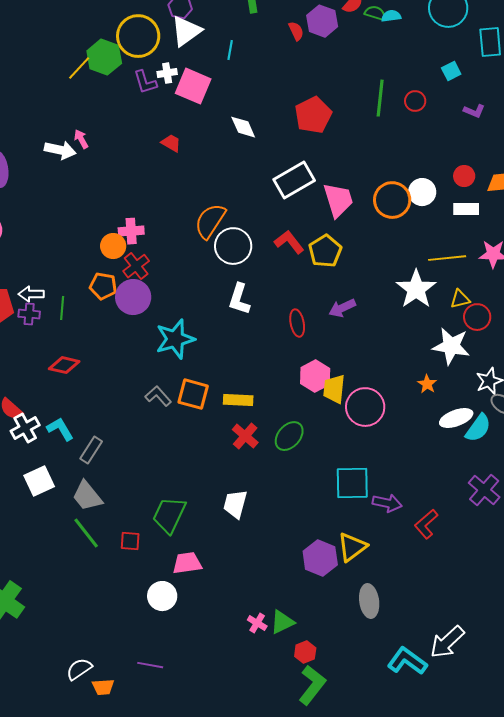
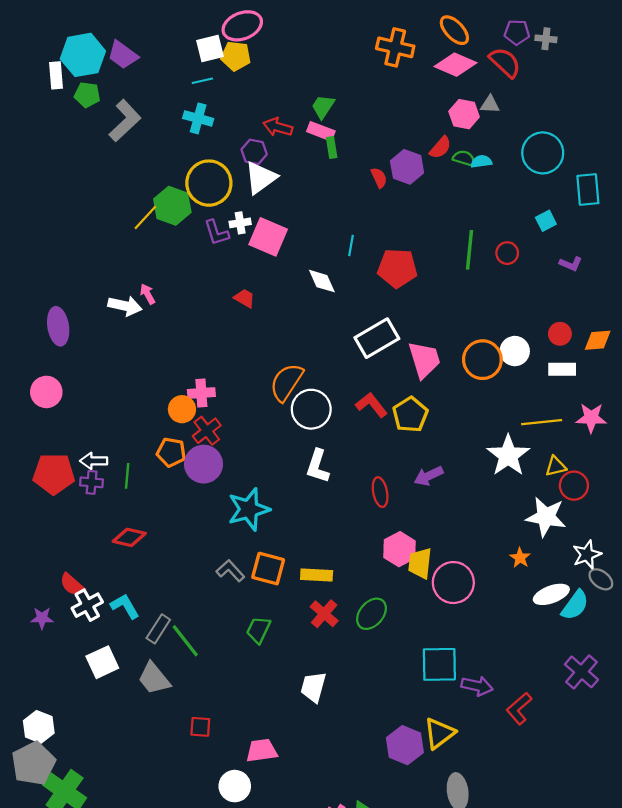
cyan line: (230, 50) -> (351, 246), moved
red pentagon: (313, 115) -> (397, 268), turned 30
green trapezoid: (169, 515) -> (258, 630), moved, size x0.7
green line: (86, 533) -> (185, 641), moved

